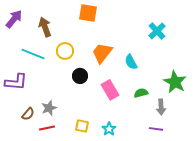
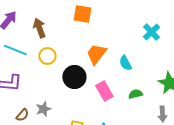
yellow circle: (65, 51) -> (47, 56), moved
cyan line: (33, 54) -> (15, 50), moved
black circle: (80, 76) -> (74, 77), size x1.5
gray arrow: (161, 107) -> (162, 114), moved

